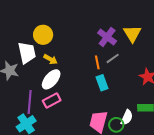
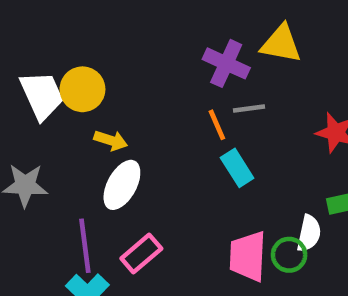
yellow triangle: (132, 34) -> (281, 44), turned -36
white trapezoid: (27, 53) -> (42, 95), moved
gray line: (113, 58) -> (249, 108), turned 40
pink rectangle: (52, 100) -> (141, 254), moved

